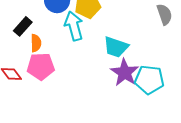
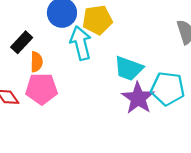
cyan pentagon: (149, 80) -> (168, 89), moved

